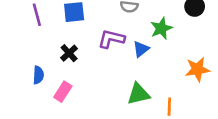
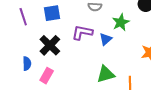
black cross: (69, 53) -> (50, 45), size x1.5

